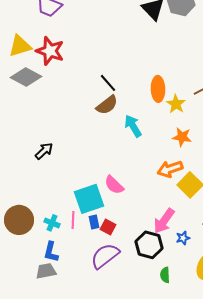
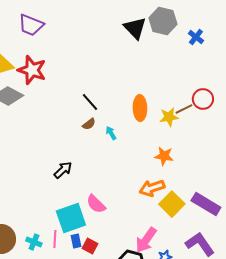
yellow star: (176, 104) -> (169, 117), moved, turned 30
brown semicircle: (107, 105) -> (89, 124), size x0.6
cyan arrow: (133, 126) -> (111, 133), moved, size x0.6
black arrow: (44, 151) -> (63, 170), moved

